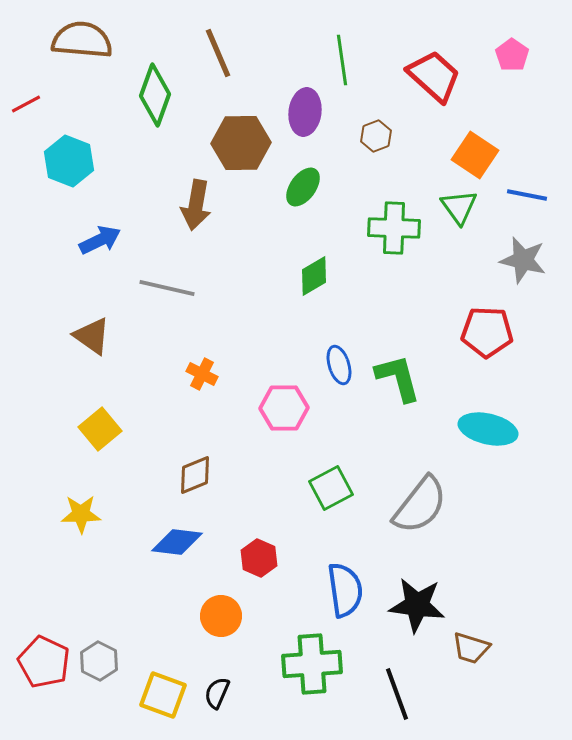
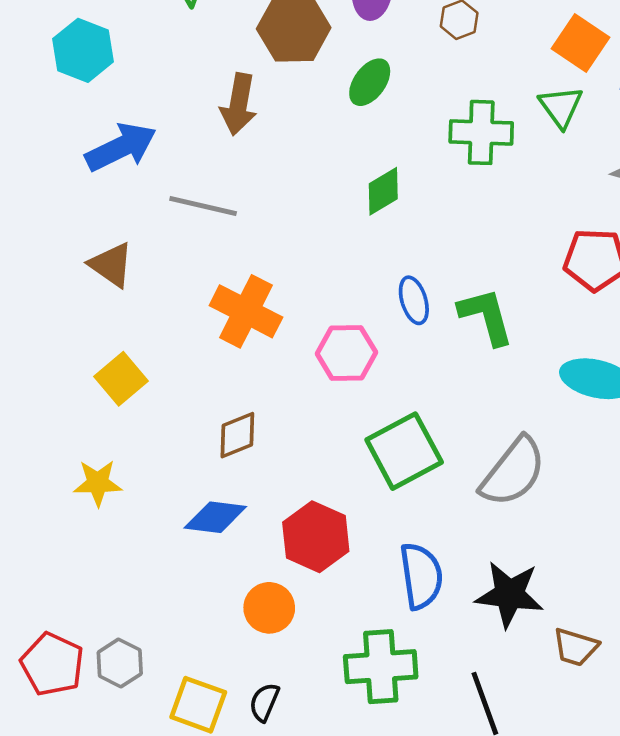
blue arrow: (100, 240) -> (121, 147), size x1.4
orange cross: (202, 374) -> (246, 311), size x1.8
green square: (331, 488) -> (404, 451), size x1.4
red hexagon: (259, 558) -> (316, 537), size x1.5

